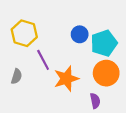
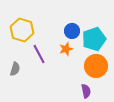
orange star: (66, 79) -> (66, 49), moved, size x0.6

